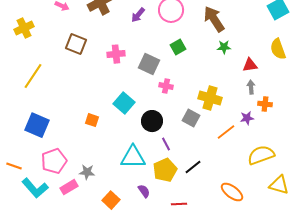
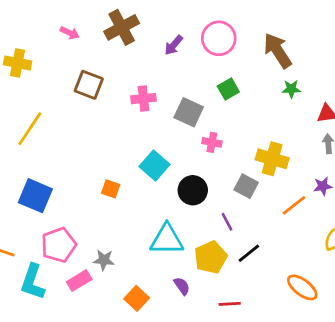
yellow cross: (24, 28) -> (18, 63), turned 36
purple line: (166, 144) -> (227, 222), moved
cyan L-shape: (35, 188) -> (33, 282), turned 60

